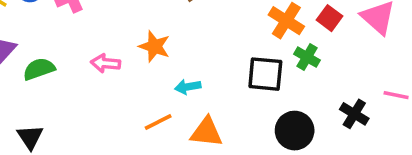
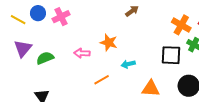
orange line: (158, 122) -> (102, 80), moved
orange triangle: (206, 132) -> (151, 89), moved

